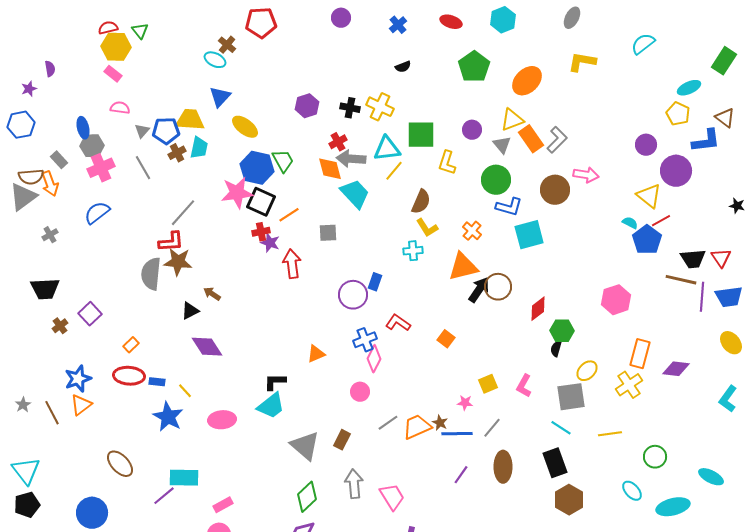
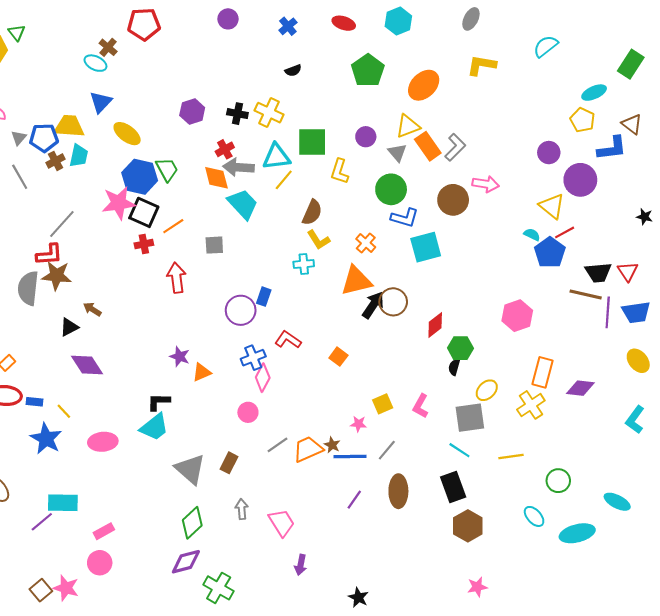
purple star: (270, 243) -> (180, 357), moved
gray arrow: (354, 484) -> (242, 509), size x0.7

